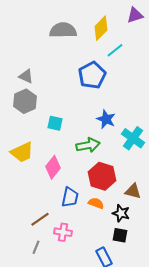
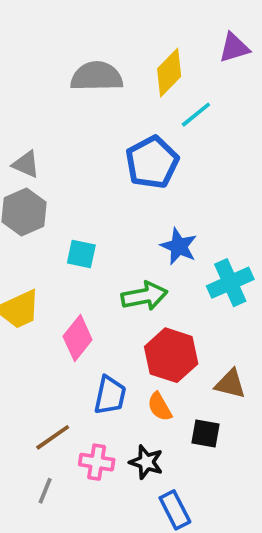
cyan cross: (133, 138) -> (230, 283), turned 30
orange semicircle: (96, 203) -> (160, 407), turned -140
black star: (121, 213) -> (146, 462), moved
black square: (120, 235) -> (205, 433), moved

